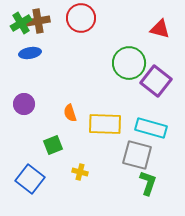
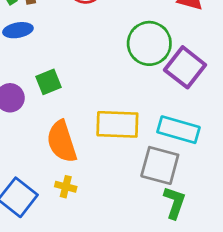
orange semicircle: (70, 113) -> (62, 142), moved, size x1.8
green square: (53, 145) -> (48, 82), moved
yellow cross: (80, 172) -> (66, 187), moved

